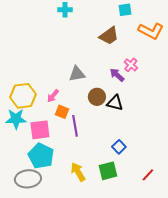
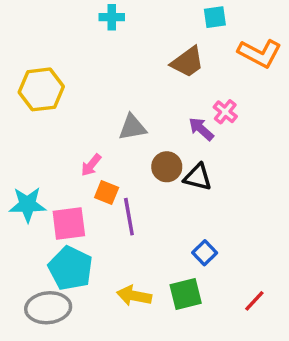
yellow hexagon: (23, 96) -> (41, 89), moved
yellow arrow: (78, 172) -> (134, 296), turned -48

